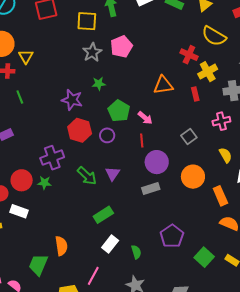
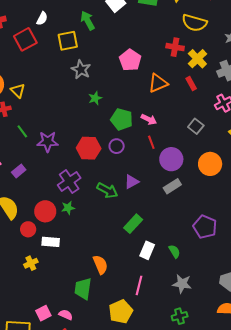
pink pentagon: (121, 47) -> (130, 60), moved
purple star: (72, 100) -> (48, 142), moved
purple triangle: (113, 174) -> (132, 182), turned 42

